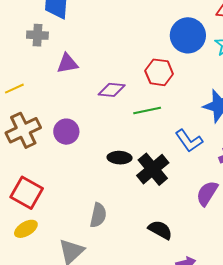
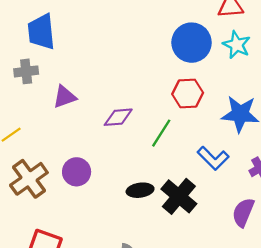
red hexagon: (159, 72) -> (188, 93), moved
green line: (147, 111) -> (161, 133), turned -36

